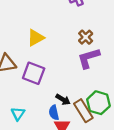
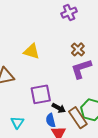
yellow triangle: (36, 38) -> (32, 51), turned 48
purple square: (34, 73) -> (41, 94), moved, turned -30

